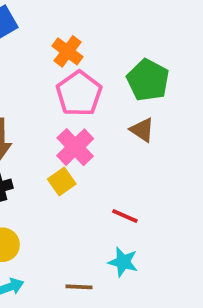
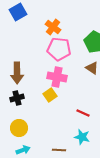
pink pentagon: (79, 93) -> (59, 49), turned -30
pink cross: (75, 147) -> (57, 77), turned -36

